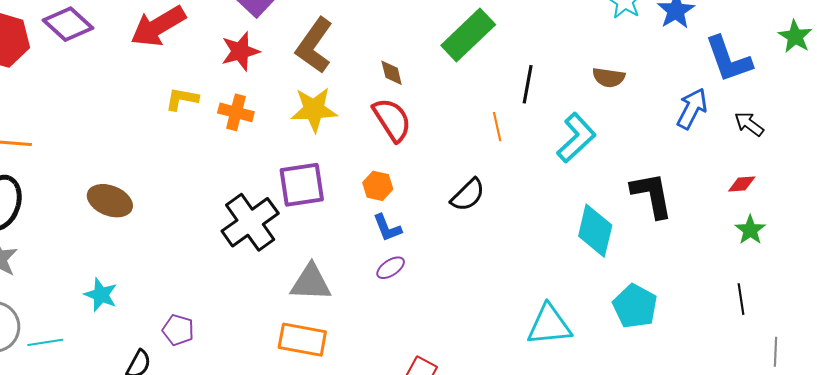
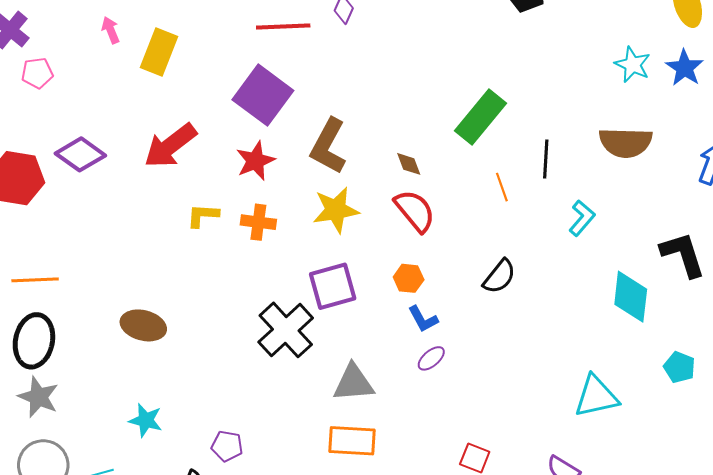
brown semicircle: (609, 77) -> (626, 142), size x1.6
orange line: (497, 127) -> (502, 187), moved
cyan L-shape: (576, 138) -> (582, 218), moved, size x0.7
cyan pentagon: (635, 306) -> (679, 367), size x0.7

